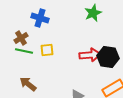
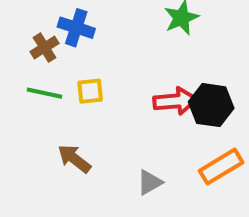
brown cross: (21, 38) -> (45, 48), moved
brown arrow: (28, 84) -> (74, 159), moved

